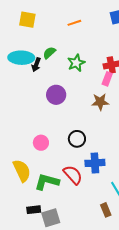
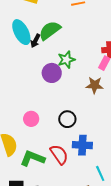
green semicircle: (49, 53) -> (50, 30), size x1.6
cyan ellipse: (21, 58) -> (21, 32), turned 55
green star: (76, 63) -> (66, 60), moved

